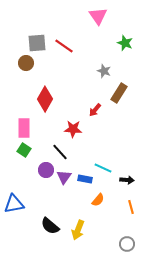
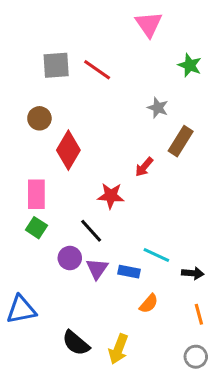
brown circle: (26, 63) -> (39, 118), moved
gray circle: (127, 244) -> (196, 357), moved

